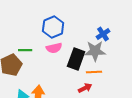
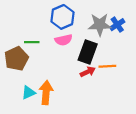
gray star: (95, 51) -> (100, 25), moved
red arrow: (85, 88) -> (88, 72), moved

